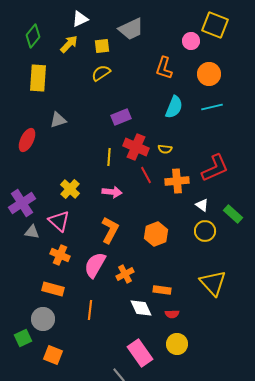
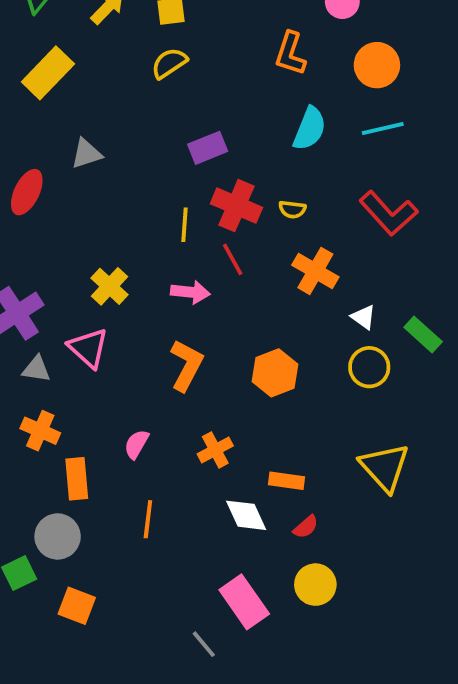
yellow rectangle: (38, 78) -> (48, 73), turned 40
red L-shape: (215, 168) -> (388, 213), moved, turned 72
red line: (146, 175) -> (233, 259), moved
orange cross: (177, 181) -> (315, 271), turned 35
orange cross: (60, 255) -> (40, 431), moved
pink semicircle: (95, 265) -> (136, 444), moved, size x0.6
orange rectangle: (53, 289) -> (77, 479), turned 70
red semicircle: (172, 314) -> (306, 527), turned -40

